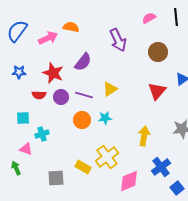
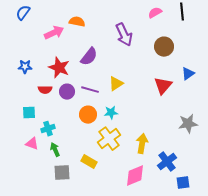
blue semicircle: (17, 31) -> (23, 13), moved, size x0.7
yellow arrow: (144, 136) -> (142, 144), moved
yellow cross: (107, 157) -> (109, 139), moved
green arrow: (16, 168) -> (55, 150), moved
blue square: (177, 188) -> (183, 183), turned 32

